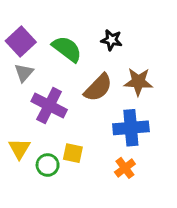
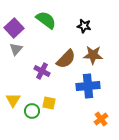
black star: (112, 40) -> (84, 26), moved
green semicircle: (67, 49) -> (46, 20), moved
purple cross: (49, 105) -> (42, 71), moved, size x0.7
orange cross: (125, 168) -> (101, 119), moved

